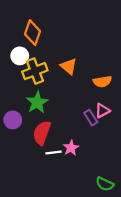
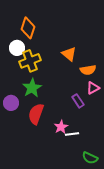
orange triangle: (69, 66) -> (69, 54), moved
pink triangle: (102, 111) -> (93, 88), moved
white line: (54, 153) -> (72, 134), moved

